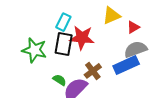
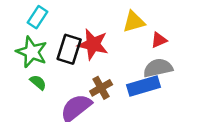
cyan rectangle: (63, 22) -> (37, 17), moved
green semicircle: (60, 80) -> (38, 82), moved

